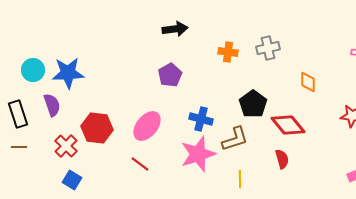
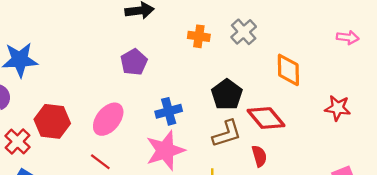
gray cross: (268, 48) -> (244, 32), turned -30
orange diamond: (308, 82) -> (288, 70), size x1.4
blue cross: (201, 119) -> (169, 111), turned -30
brown L-shape: (235, 139) -> (227, 134), moved

